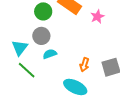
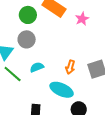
cyan semicircle: (50, 54) -> (37, 67), moved

